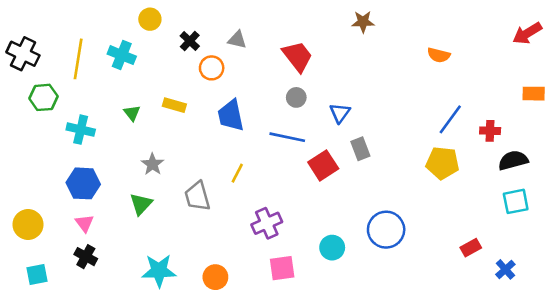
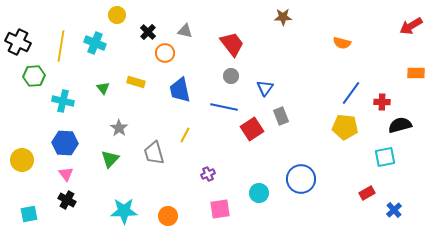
cyan square: (516, 201) -> (385, 157), moved
purple cross: (267, 223) -> (208, 174), size x0.6
yellow circle: (28, 224) -> (22, 160), moved

